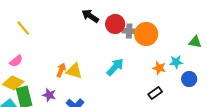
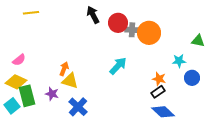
black arrow: (90, 16) -> (93, 15), turned 30
yellow line: (23, 28) -> (31, 13), moved, turned -56
orange star: (159, 68) -> (159, 79), moved
yellow triangle: (74, 71) -> (70, 81), moved

